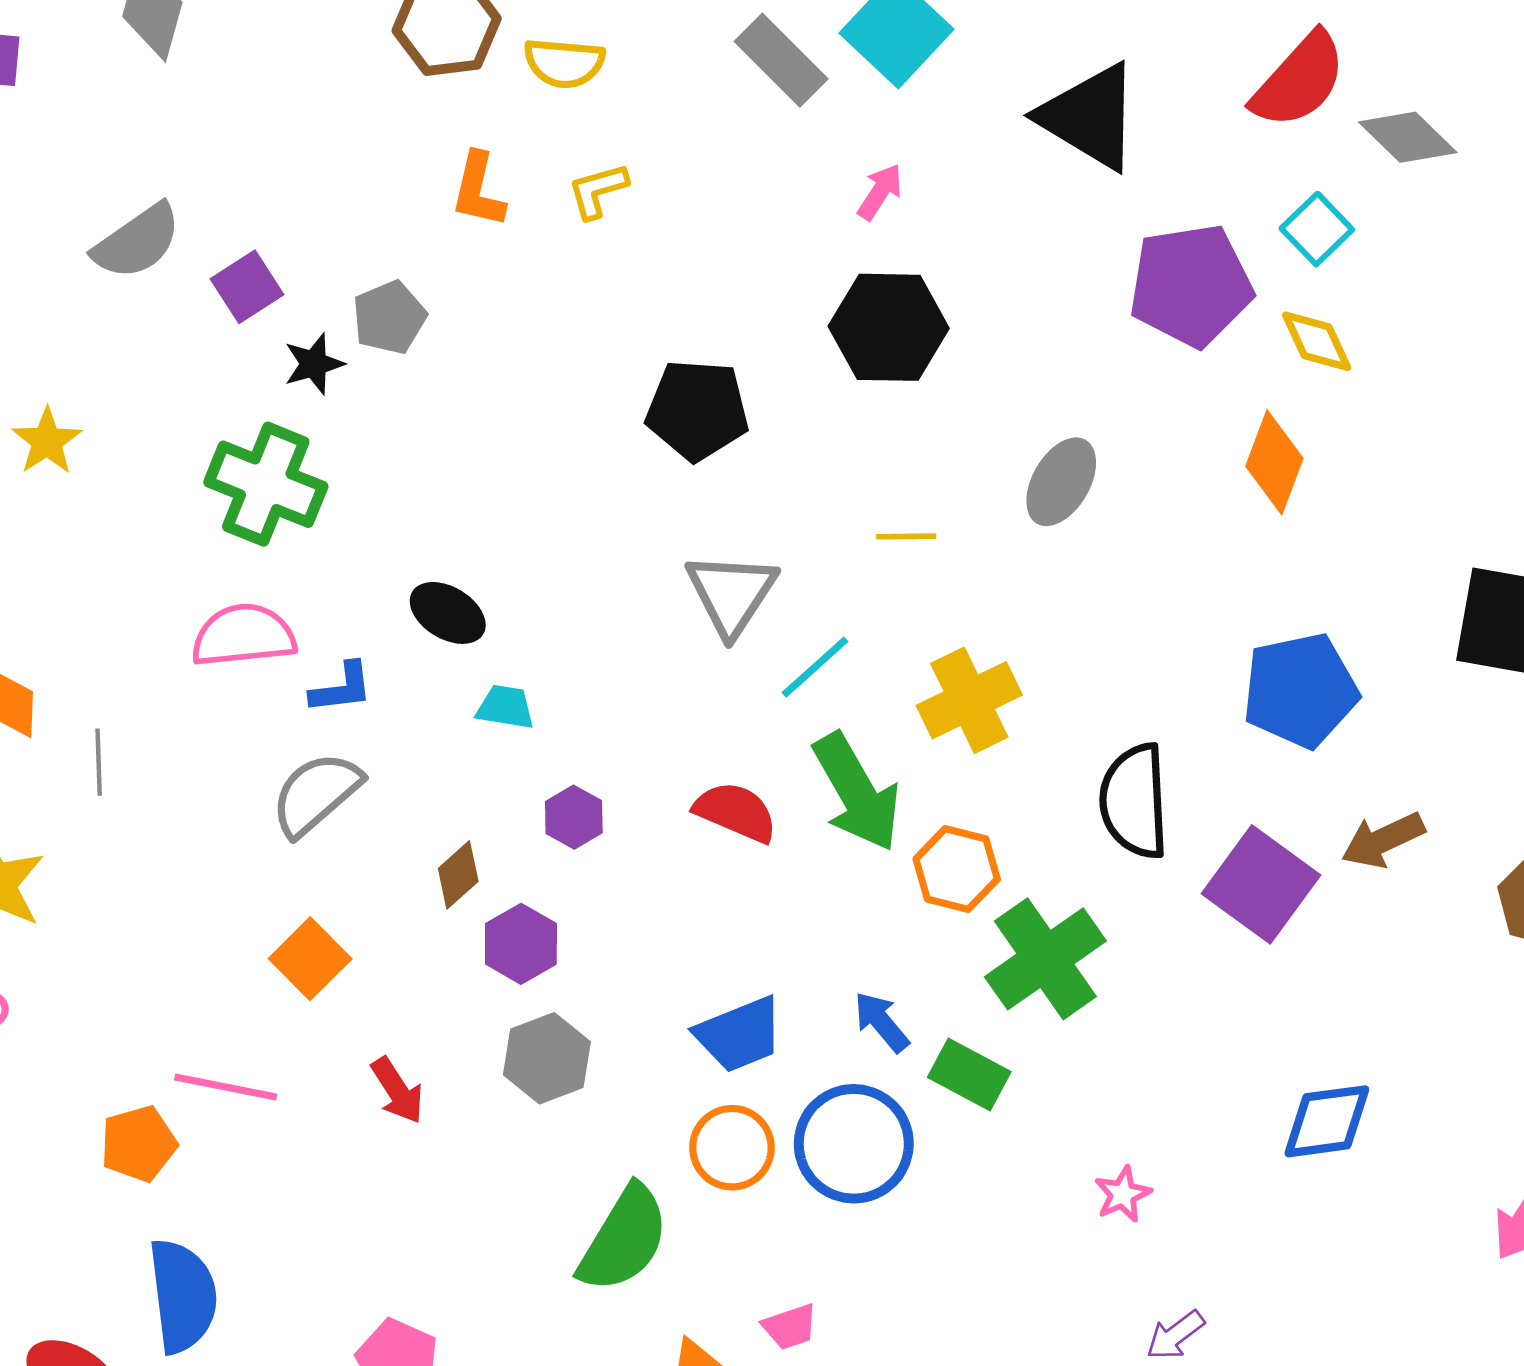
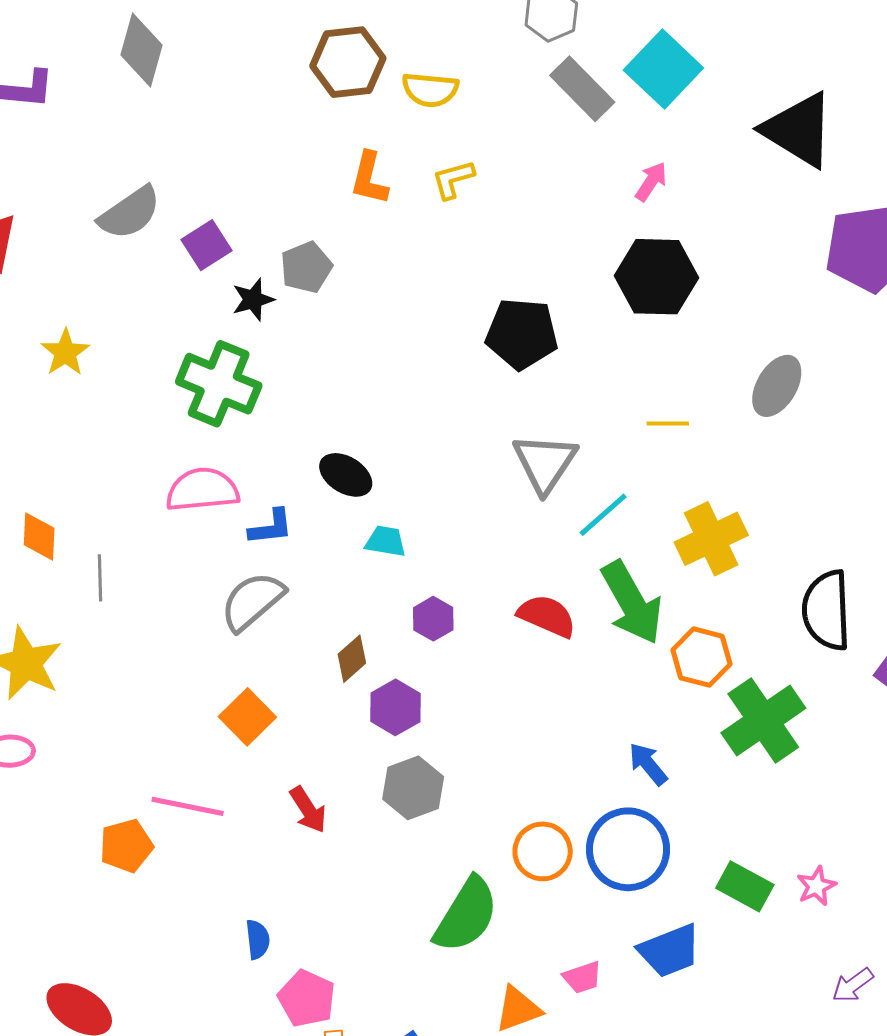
blue trapezoid: (739, 1034) -> (670, 951), moved
green rectangle: (969, 1074) -> (745, 886), moved
blue semicircle: (183, 1296) -> (258, 939), moved, size x0.5

